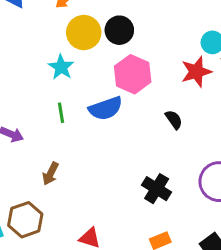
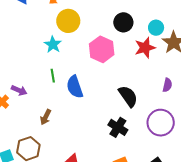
black circle: (119, 30) -> (123, 22), moved
blue semicircle: (106, 108) -> (75, 87), moved, turned 90
black semicircle: (174, 120) -> (128, 96), moved, size x1.6

